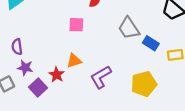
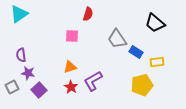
red star: (57, 75) -> (71, 87), moved
yellow pentagon: (144, 84) -> (142, 85), moved

